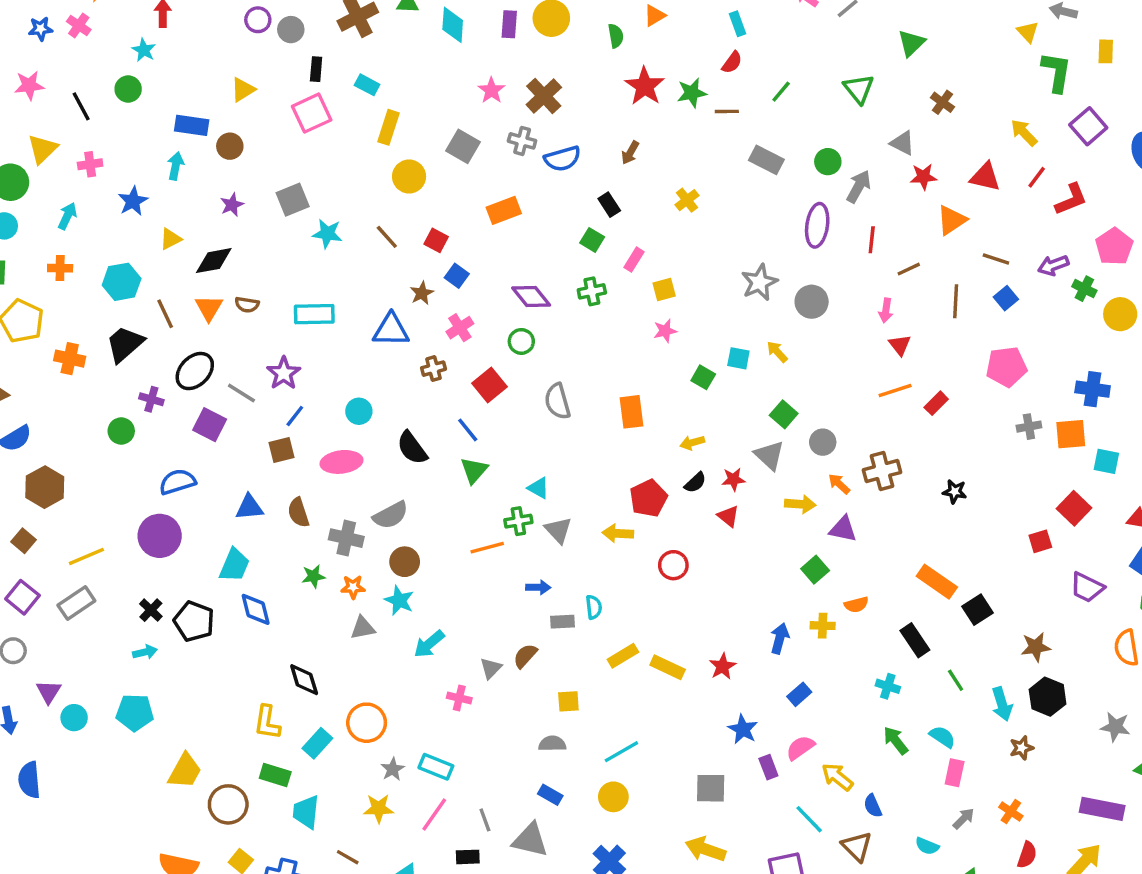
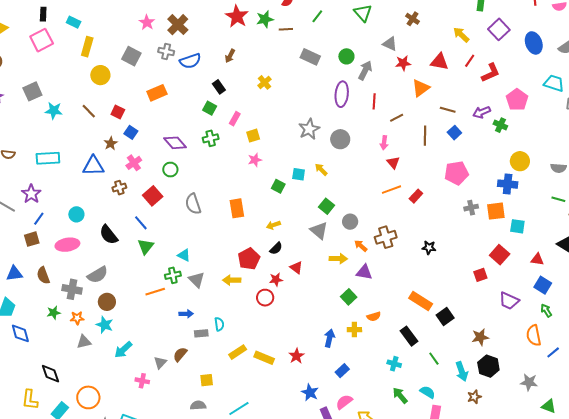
yellow circle: (1120, 314) -> (520, 161), moved
red star: (733, 479) -> (276, 280), moved

